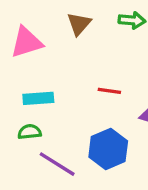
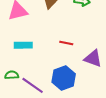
green semicircle: (30, 132) -> (12, 75), moved

